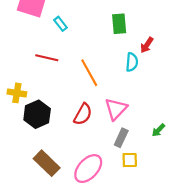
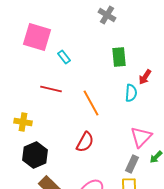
pink triangle: (116, 109) -> (141, 137), moved
black hexagon: (37, 114) -> (35, 155), moved
gray rectangle: (121, 138) -> (132, 164), moved

